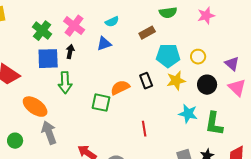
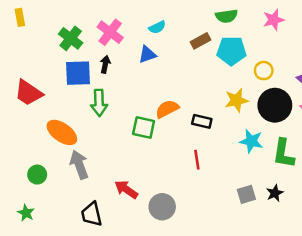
cyan pentagon: (168, 56) -> (231, 51), moved
black rectangle: (146, 81) -> (202, 121), moved, turned -56
black circle: (207, 85) -> (275, 105), size x1.4

